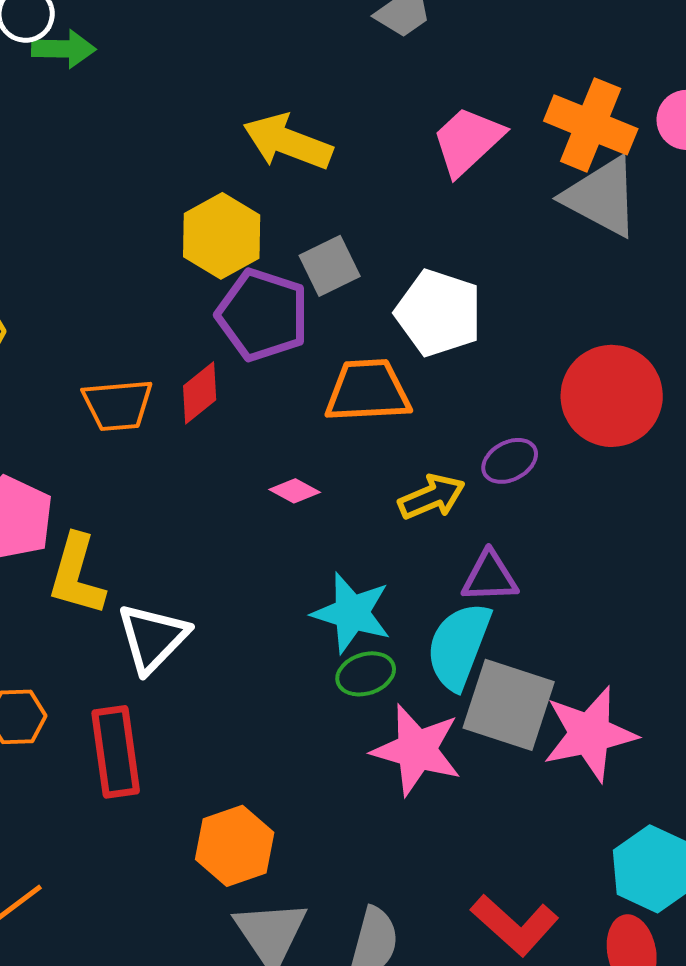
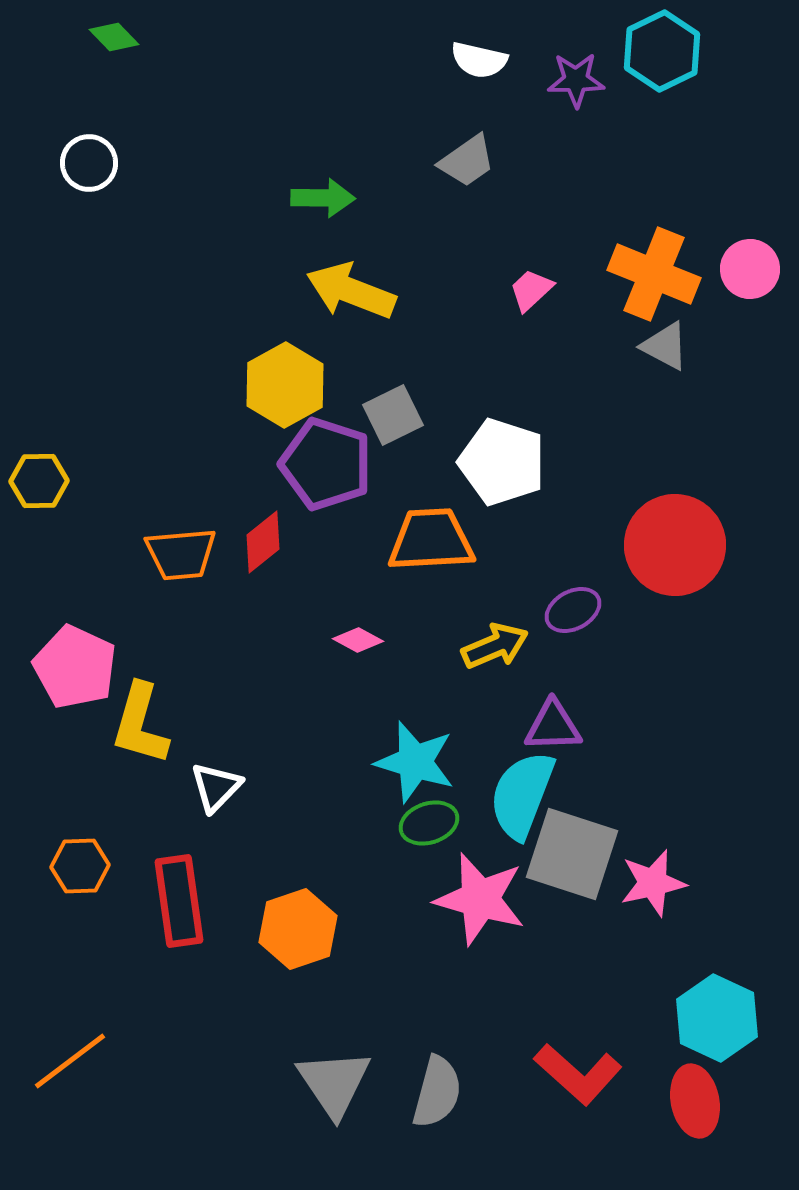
green arrow: (64, 49) -> (323, 198), moved
pink trapezoid: (468, 141) -> (531, 290), size x0.6
gray triangle: (602, 197) -> (665, 346), size x0.6
white triangle: (153, 638) -> (216, 787), size x0.7
pink star: (590, 734) -> (653, 883), size x0.7
orange hexagon: (235, 846) -> (298, 929), moved

